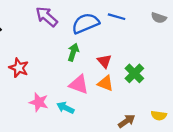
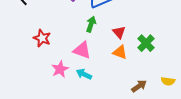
pink triangle: (79, 84) -> (82, 50), moved
pink star: (39, 102) -> (60, 69), turned 30

